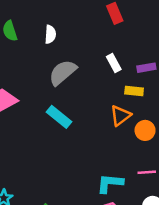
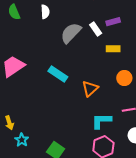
purple rectangle: (146, 68) -> (113, 22), moved
gray semicircle: (63, 72) -> (71, 33), moved
orange triangle: (121, 116) -> (90, 89), moved

